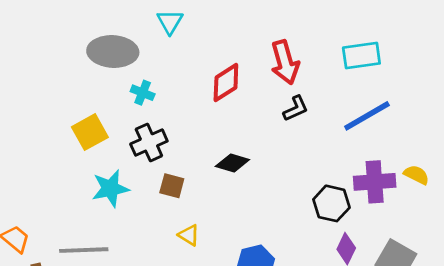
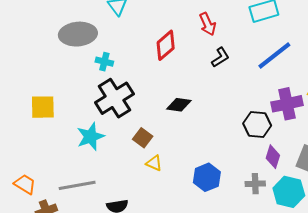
red arrow: (285, 62) -> (208, 24), size x0.7
yellow square: (90, 132) -> (43, 107), moved, turned 36
black cross: (149, 142) -> (114, 98), size x1.4
brown square: (172, 186) -> (143, 138), moved, turned 30

